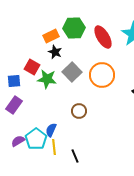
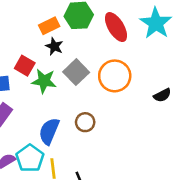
blue semicircle: (51, 130) -> (49, 131), moved, size x1.5

